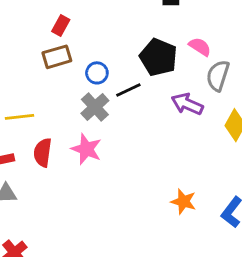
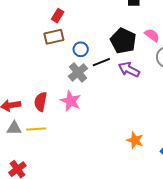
purple arrow: (187, 104) -> (129, 70), moved
yellow line: (20, 117) -> (36, 129), moved

